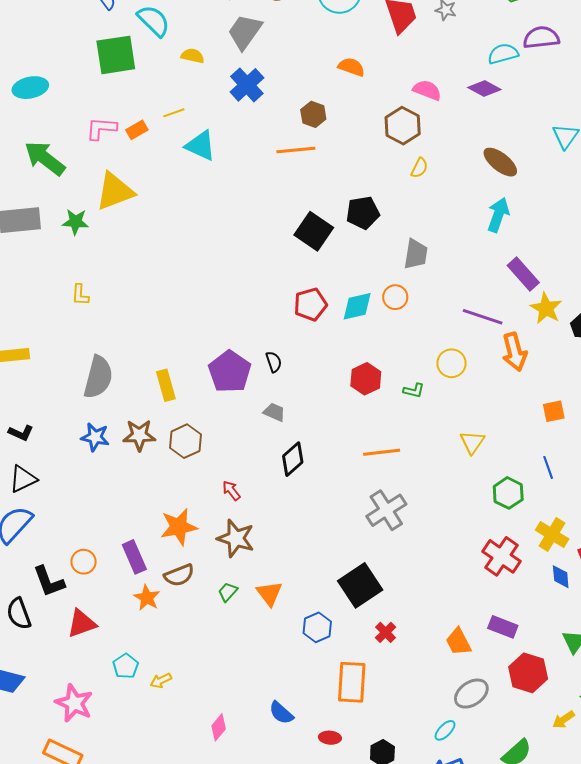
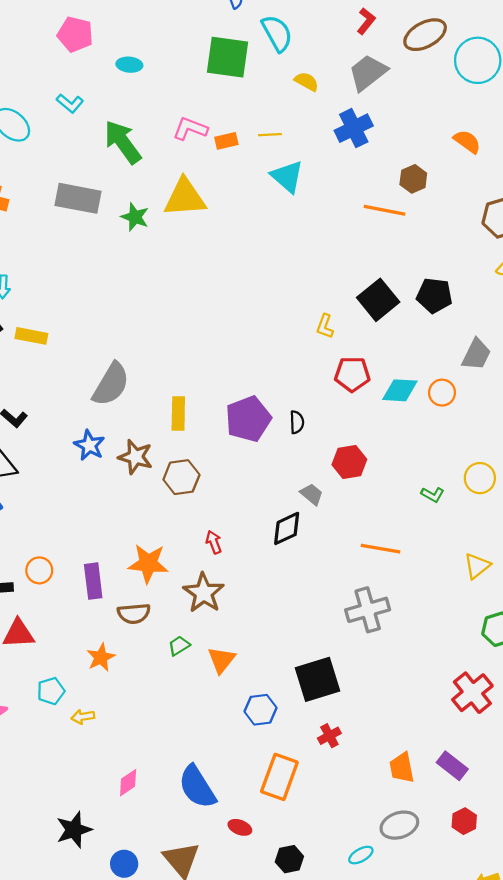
cyan ellipse: (30, 88) -> (129, 65), size x0.7
yellow L-shape: (80, 295) -> (325, 326), moved
red hexagon: (366, 379) -> (349, 462), moved
gray trapezoid: (274, 412) -> (312, 494), moved
orange star: (147, 598) -> (101, 657), moved
red hexagon: (528, 673) -> (464, 821), size x0.6
blue semicircle: (281, 713) -> (197, 787), size x1.6

